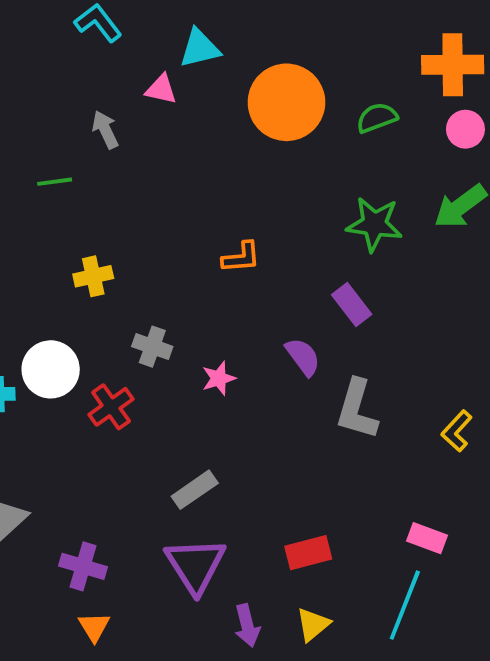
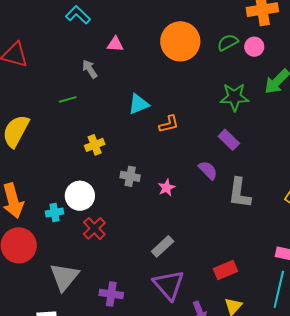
cyan triangle: (200, 48) -> (139, 104), moved
pink circle: (465, 129) -> (254, 47), moved
red cross: (111, 407) -> (94, 228), moved

